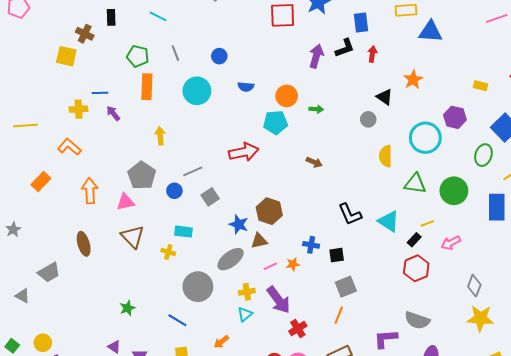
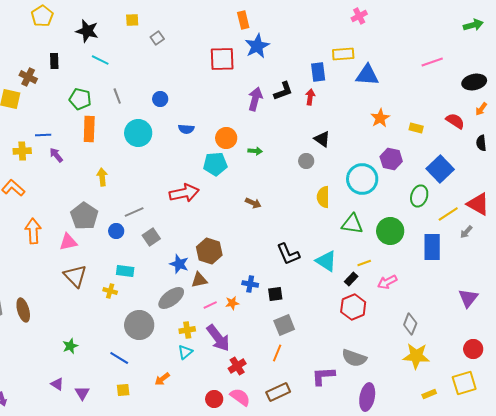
blue rectangle: (361, 22) -> (318, 72), moved
orange star: (413, 80) -> (380, 118), moved
brown ellipse: (84, 244) -> (23, 310), moved

